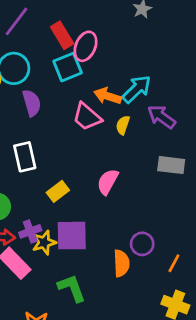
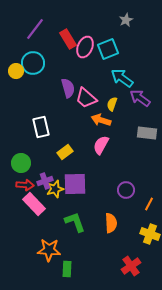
cyan square: (68, 67) -> (108, 49), moved
cyan arrow: (137, 89) -> (122, 78), turned -100
orange arrow: (108, 96) -> (101, 120), moved
purple semicircle: (32, 103) -> (68, 88), moved
orange semicircle: (121, 263) -> (111, 223), moved

